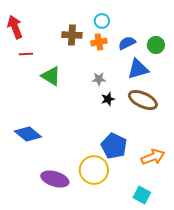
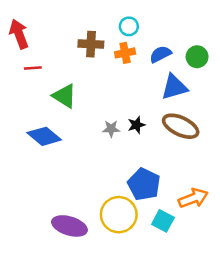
gray star: (99, 79) -> (111, 129), moved
blue diamond: (28, 134) -> (44, 136), moved
cyan square: (142, 195) -> (163, 221), moved

